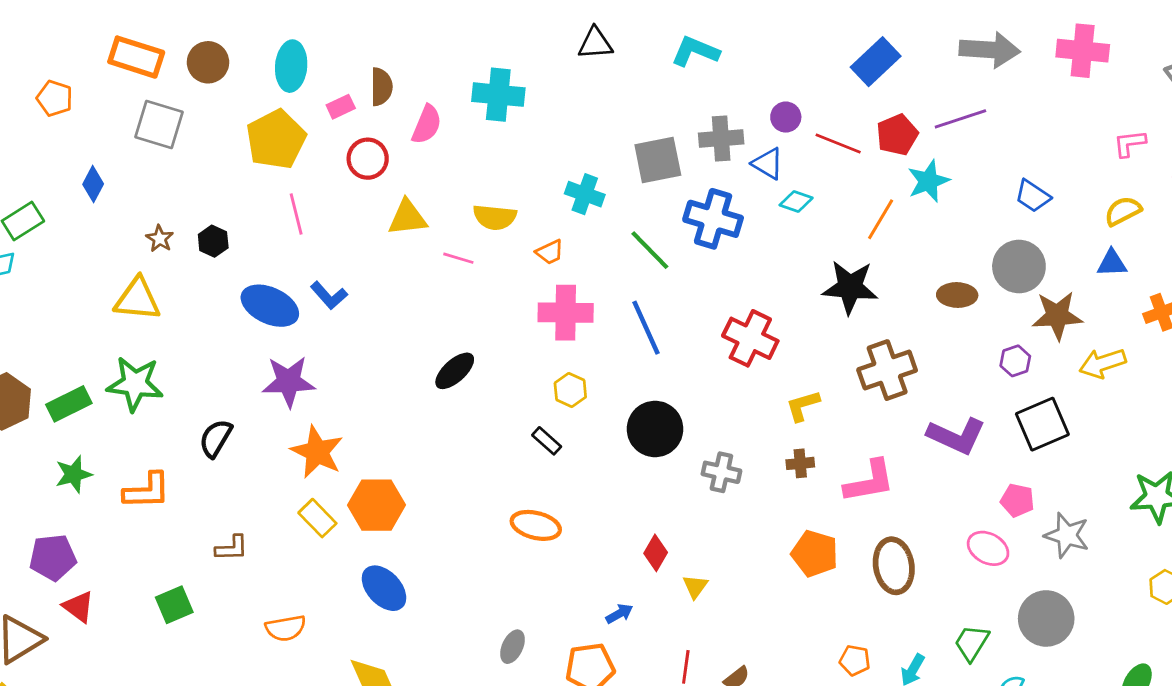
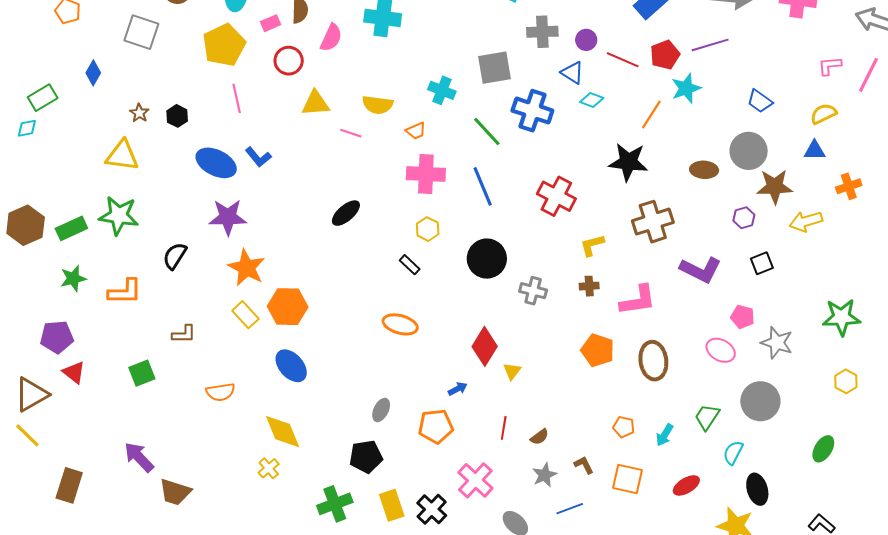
gray cross: (721, 138) -> (542, 32), moved
black square: (1042, 424) -> (762, 263), size x0.6
red diamond: (656, 553) -> (485, 346), size x1.5

